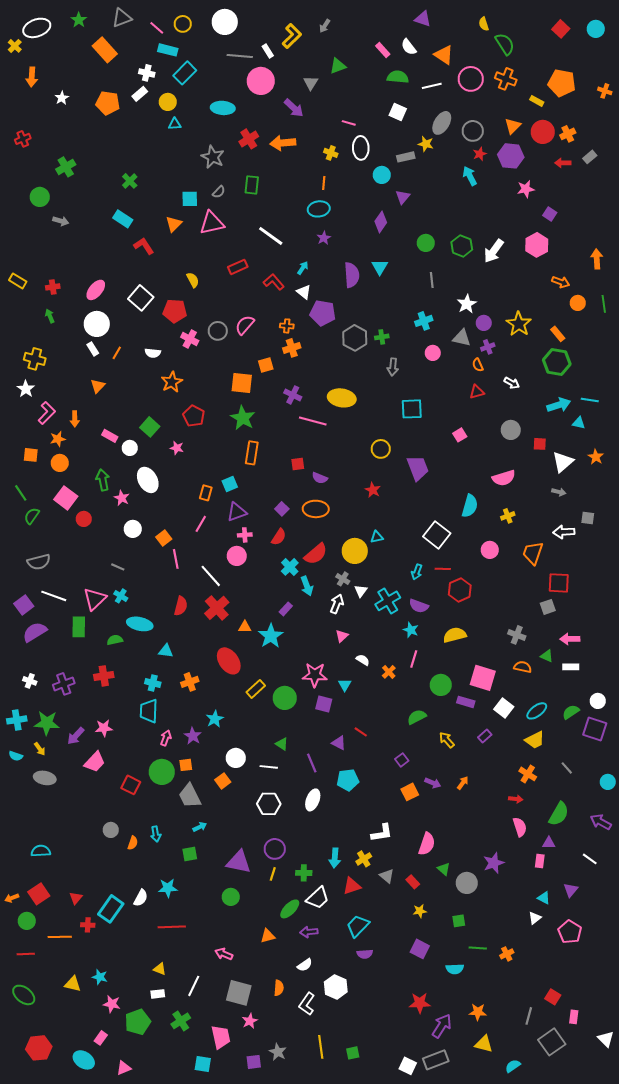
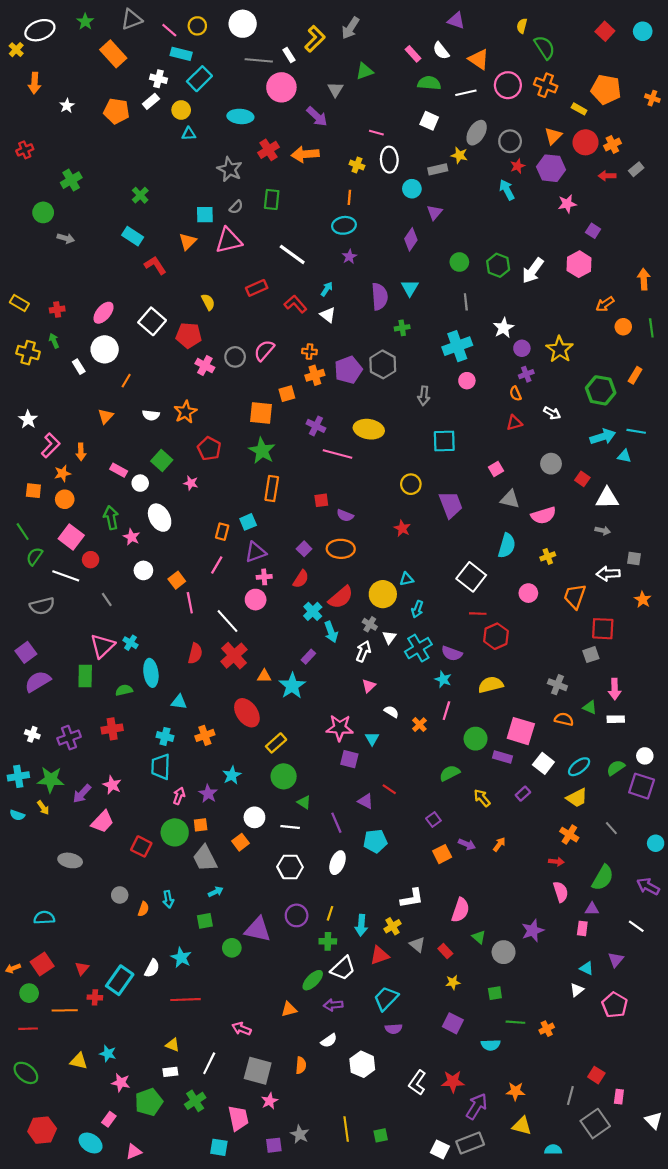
yellow semicircle: (484, 24) -> (522, 26), turned 32
gray arrow: (325, 26) -> (350, 28), size x1.5
orange arrow: (561, 282) -> (605, 304), turned 126
purple pentagon: (323, 313) -> (348, 370), moved, turned -30
cyan cross: (424, 321) -> (457, 346), size x1.5
orange rectangle: (558, 334) -> (635, 375), moved, turned 70
green cross: (382, 337) -> (402, 328), moved
gray triangle: (462, 338) -> (510, 499), moved
white rectangle: (93, 349) -> (79, 367), moved
white semicircle: (153, 353) -> (151, 415), moved
yellow cross: (35, 359) -> (28, 353), moved
red square: (540, 444) -> (582, 479), turned 32
orange star: (596, 457) -> (643, 600), moved
white triangle: (563, 462) -> (607, 498), turned 40
gray line: (118, 567) -> (107, 600), moved, turned 32
cyan arrow: (417, 572) -> (417, 609), moved
white line: (54, 596) -> (66, 576), moved
cyan ellipse: (140, 624) -> (151, 673), turned 70
pink arrow: (570, 639) -> (615, 689), turned -90
green circle: (285, 698) -> (284, 776), moved
pink star: (104, 728) -> (112, 785), turned 30
gray ellipse: (45, 778) -> (70, 860), moved
yellow line: (273, 874) -> (330, 913), moved
cyan star: (168, 888) -> (181, 958), turned 30
green circle: (231, 897) -> (232, 948), moved
white L-shape: (307, 1004) -> (417, 1083), moved
cyan semicircle: (513, 1066) -> (553, 1149), turned 35

